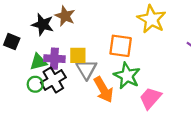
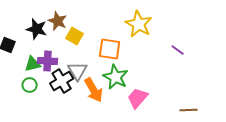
yellow square: (78, 55) -> (75, 36), moved, turned 30
black cross: (53, 80) -> (62, 81), moved

